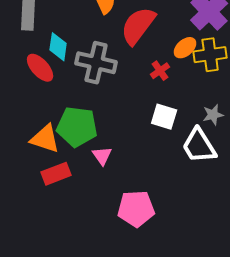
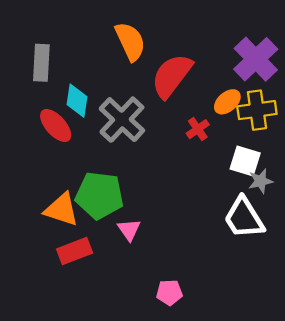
gray cross: (96, 63) -> (122, 120), turned 30
white square: (164, 117) -> (245, 161), moved
pink pentagon: (136, 209) -> (169, 292), size x0.6

